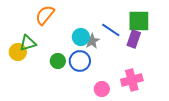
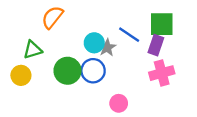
yellow circle: (18, 52) -> (21, 75), moved
green circle: (58, 61) -> (67, 71), size x1.5
pink cross: (132, 80) -> (162, 73), moved

